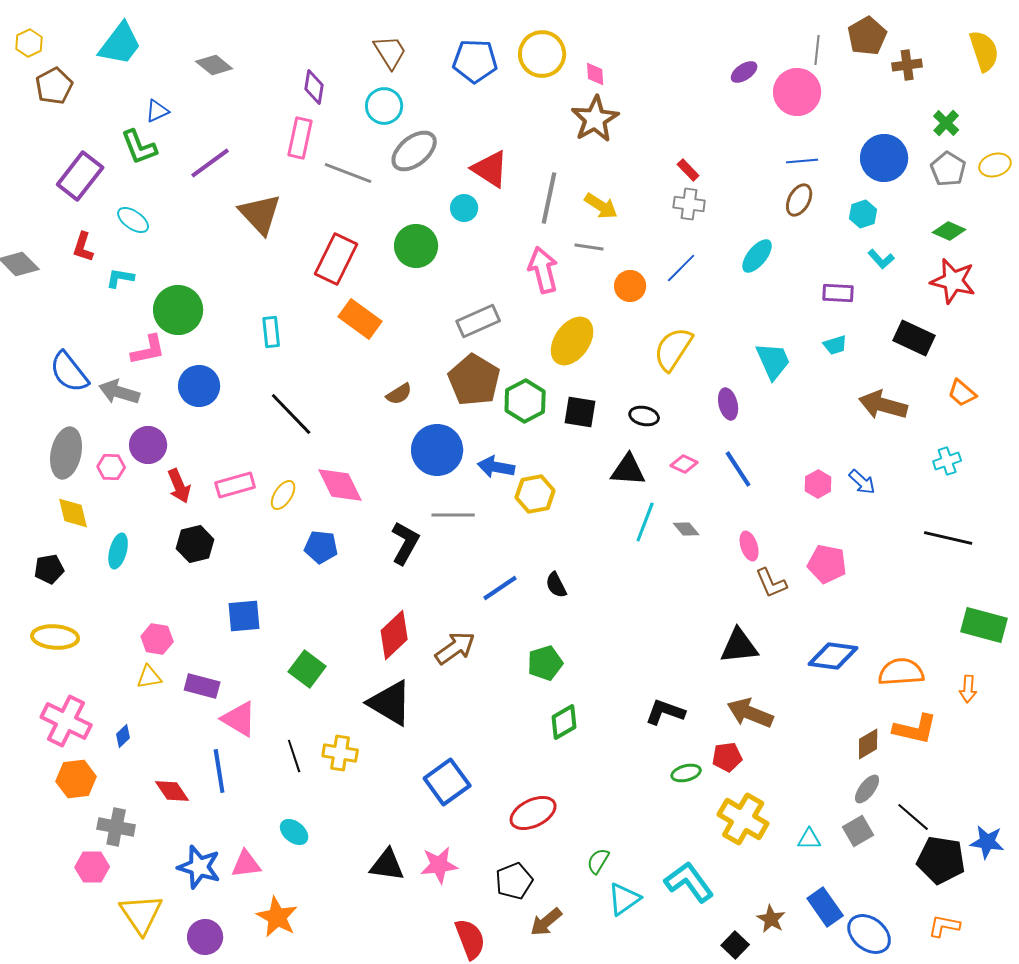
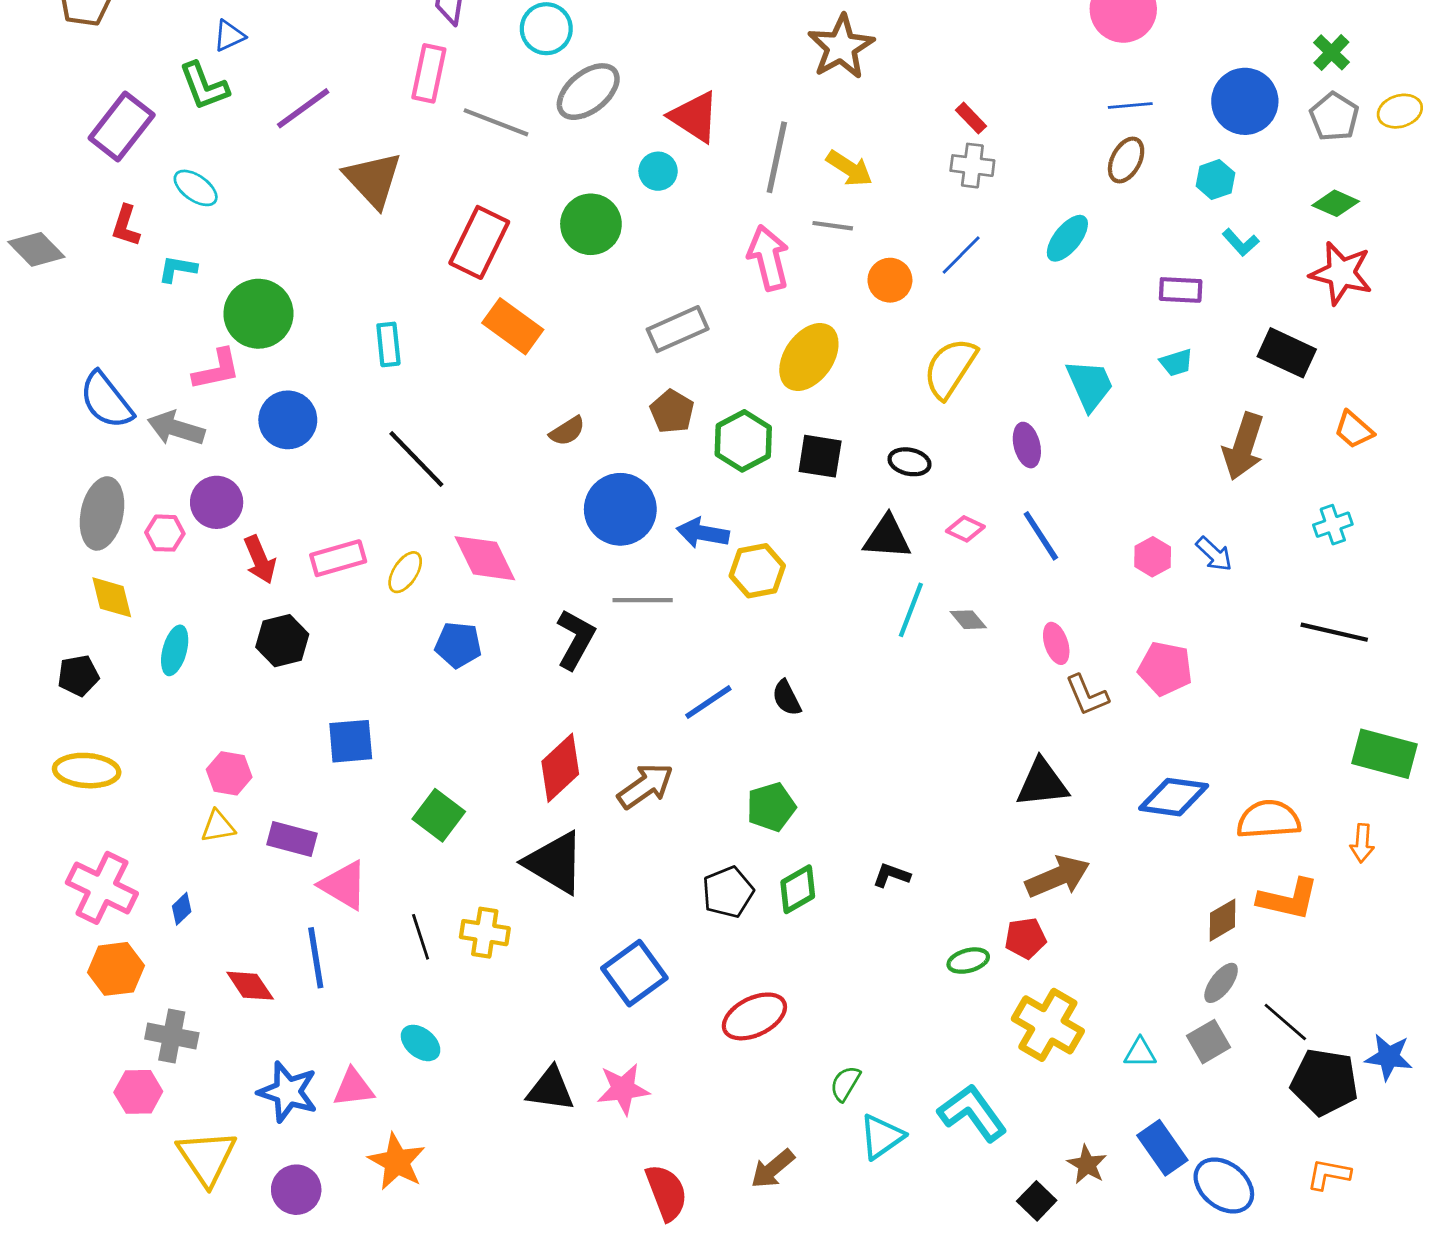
brown pentagon: (474, 380) -> (672, 411), size x0.6
brown arrow: (883, 405) -> (1243, 446), turned -87
black L-shape: (665, 712) -> (891, 875), moved, size x0.7
brown arrow: (750, 713) -> (1058, 877), turned 135
black pentagon: (514, 881) -> (728, 892), moved

